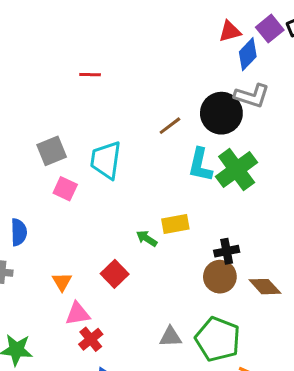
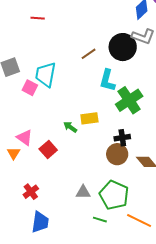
green cross: (237, 169) -> (129, 100), moved
pink square: (65, 189) -> (30, 88), moved
pink triangle: (78, 314) -> (25, 137), moved, turned 42

